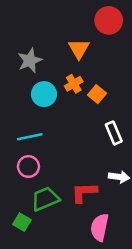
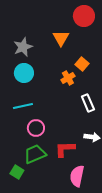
orange cross: (74, 84) -> (68, 78), moved
cyan circle: (44, 94) -> (24, 73), moved
orange square: (97, 94) -> (82, 64), moved
pink circle: (28, 167) -> (36, 128), moved

